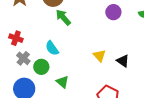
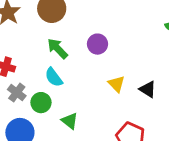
purple circle: (113, 12) -> (97, 44), moved
green arrow: (63, 17) -> (57, 49), moved

